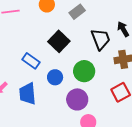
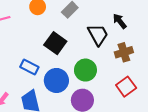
blue circle: (55, 77) -> (56, 80), size x1.5

